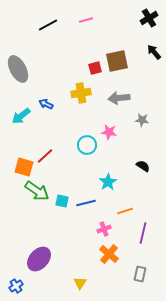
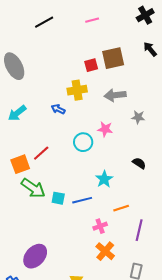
pink line: (86, 20) -> (92, 20), moved
blue arrow: (46, 104) -> (58, 109), moved
orange square: (24, 167) -> (20, 164), turned -36

